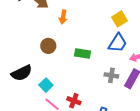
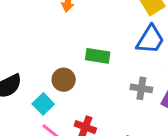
brown circle: (48, 46) -> (64, 80), moved

